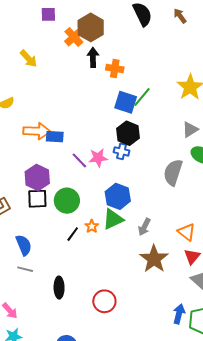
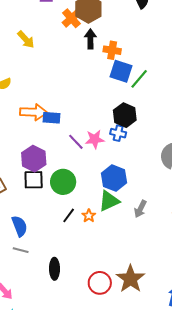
blue square: (126, 102) -> (121, 71), moved
orange star: (92, 226) -> (89, 216), moved
brown star: (154, 259) -> (130, 279), moved

